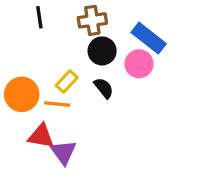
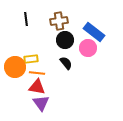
yellow rectangle: (67, 82) -> (31, 59), moved, turned 40
red triangle: (41, 136) -> (37, 87), moved

